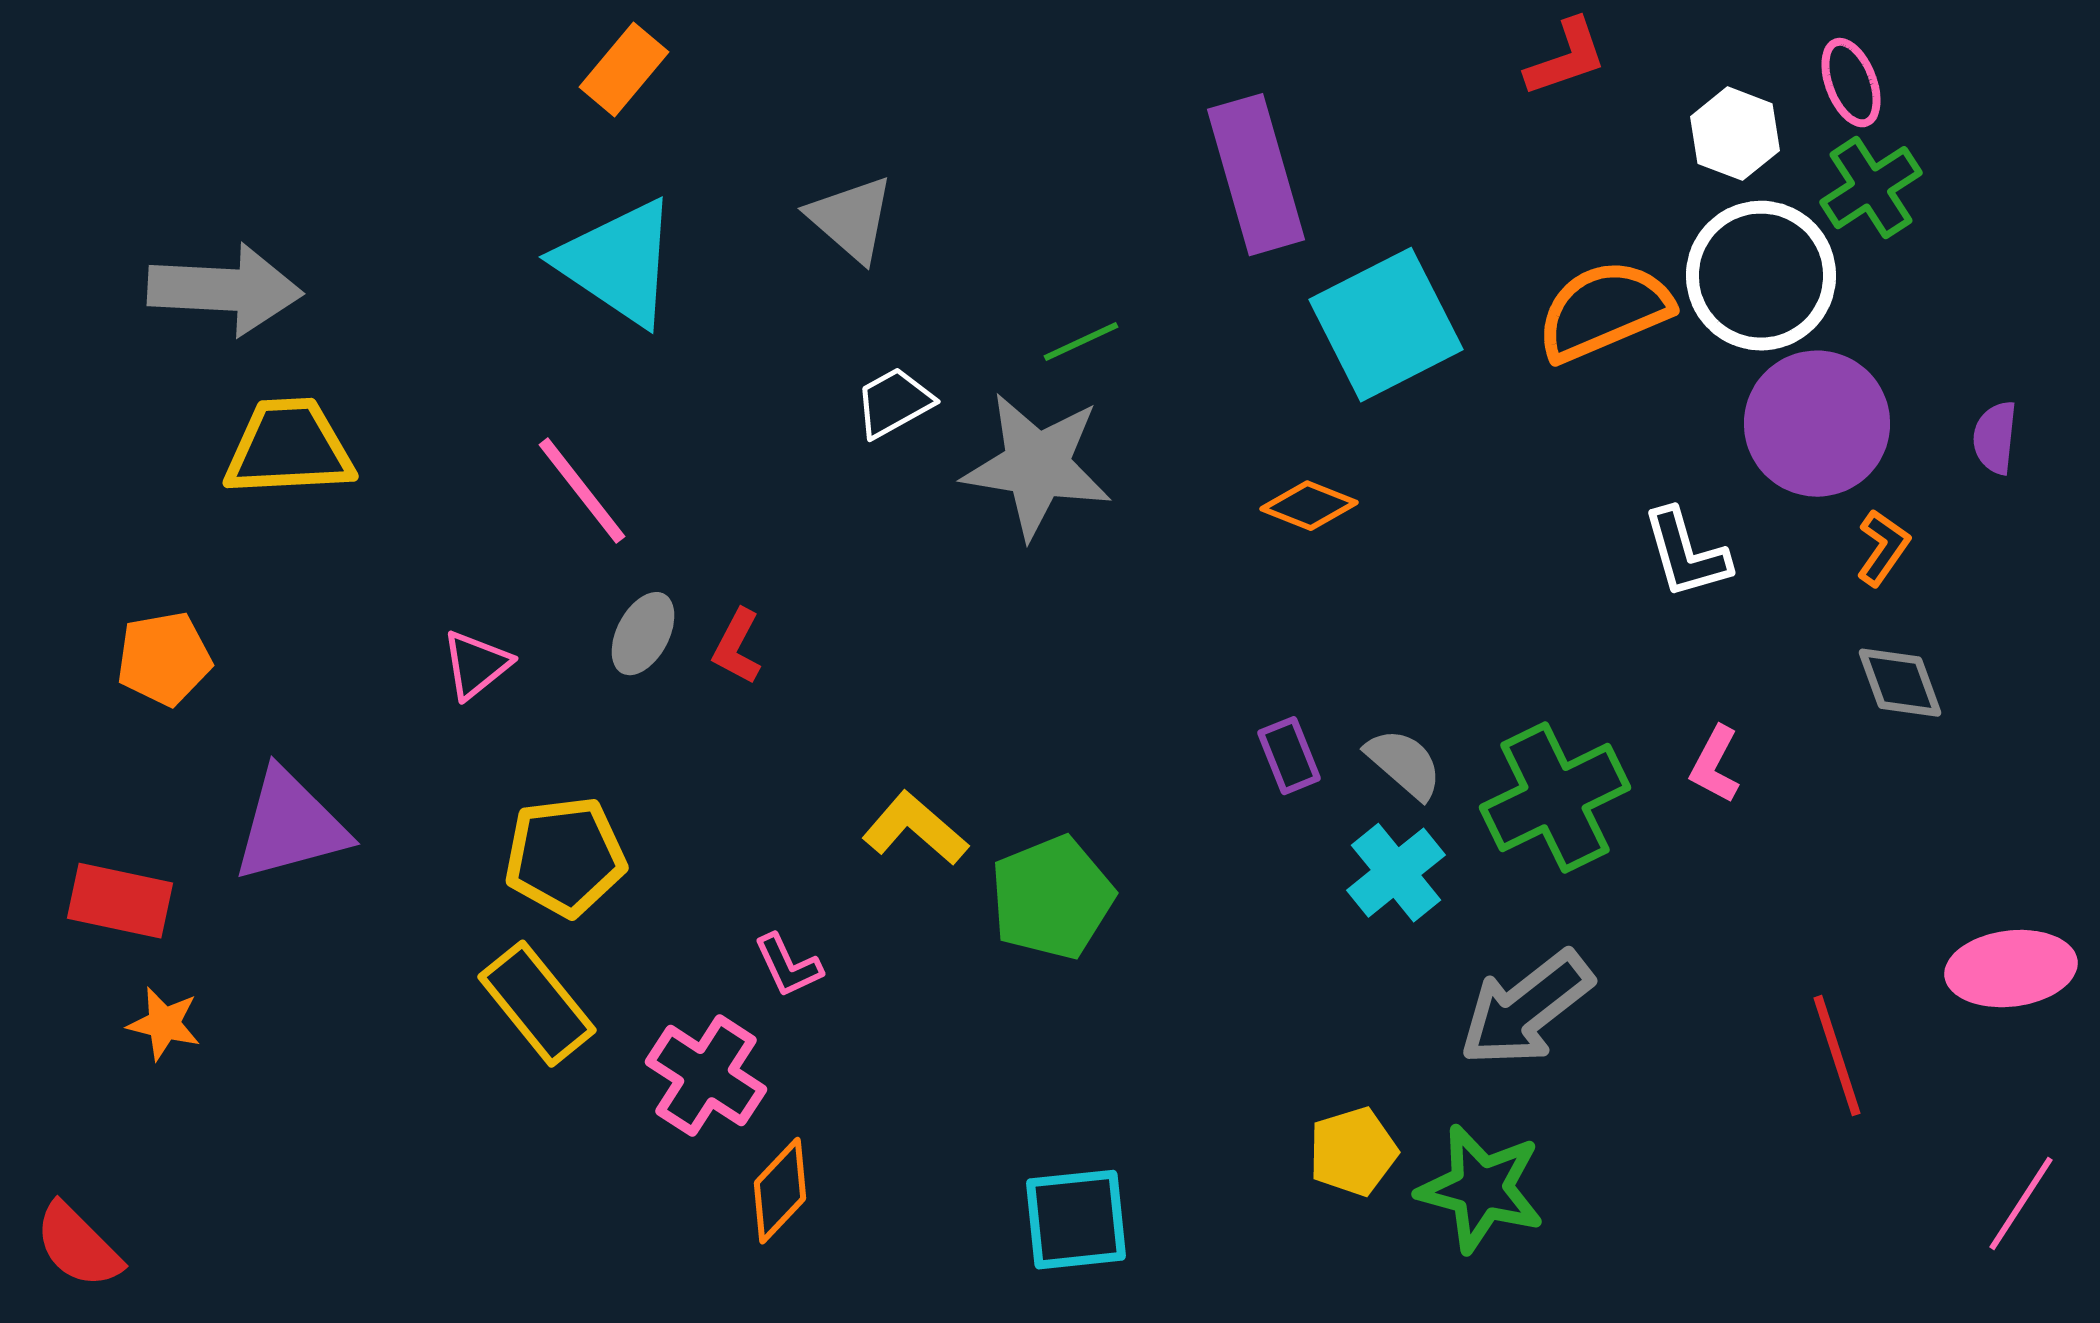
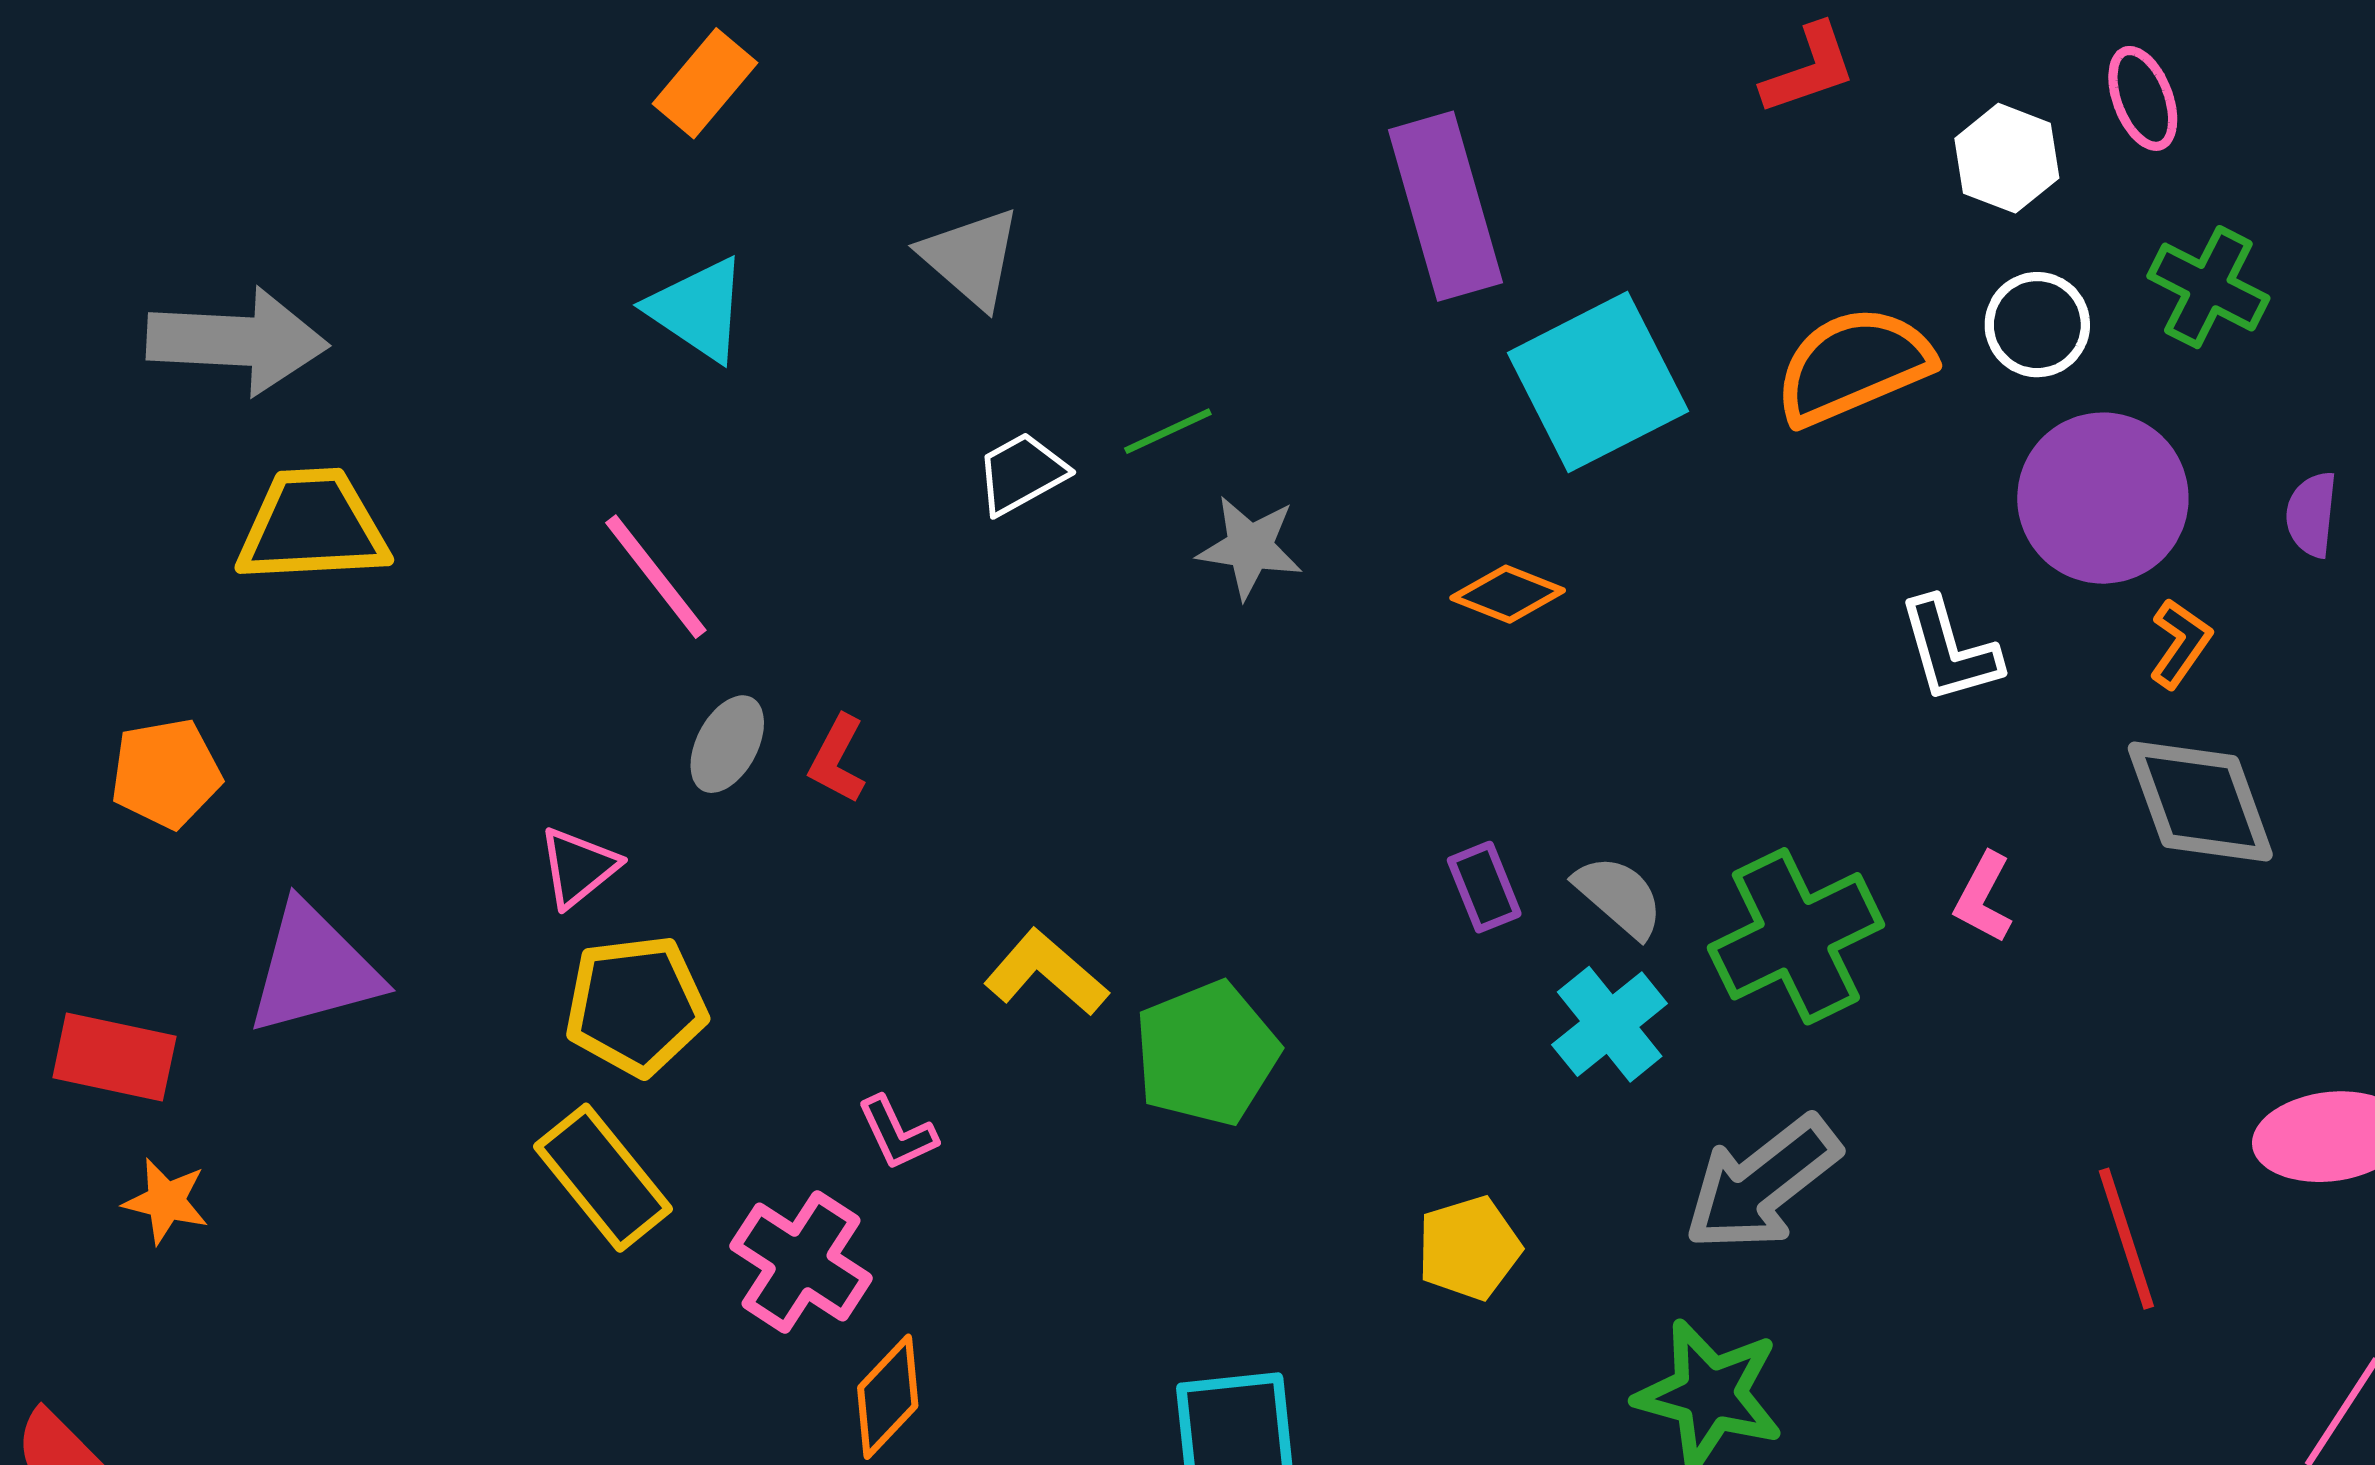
green cross: (1871, 188) -> (2208, 287), moved, turned -30
cyan triangle: (618, 263) -> (698, 309), size x0.7
white circle: (1761, 276) -> (2037, 325), size x0.6
green line: (1081, 342) -> (1168, 431), moved
gray star: (1037, 466) -> (1250, 547), moved, size x0.6
pink triangle: (476, 665) -> (578, 867), moved
gray diamond: (1900, 683) -> (2200, 802), size x1.5
yellow pentagon: (1353, 1152) -> (1469, 1248), moved

